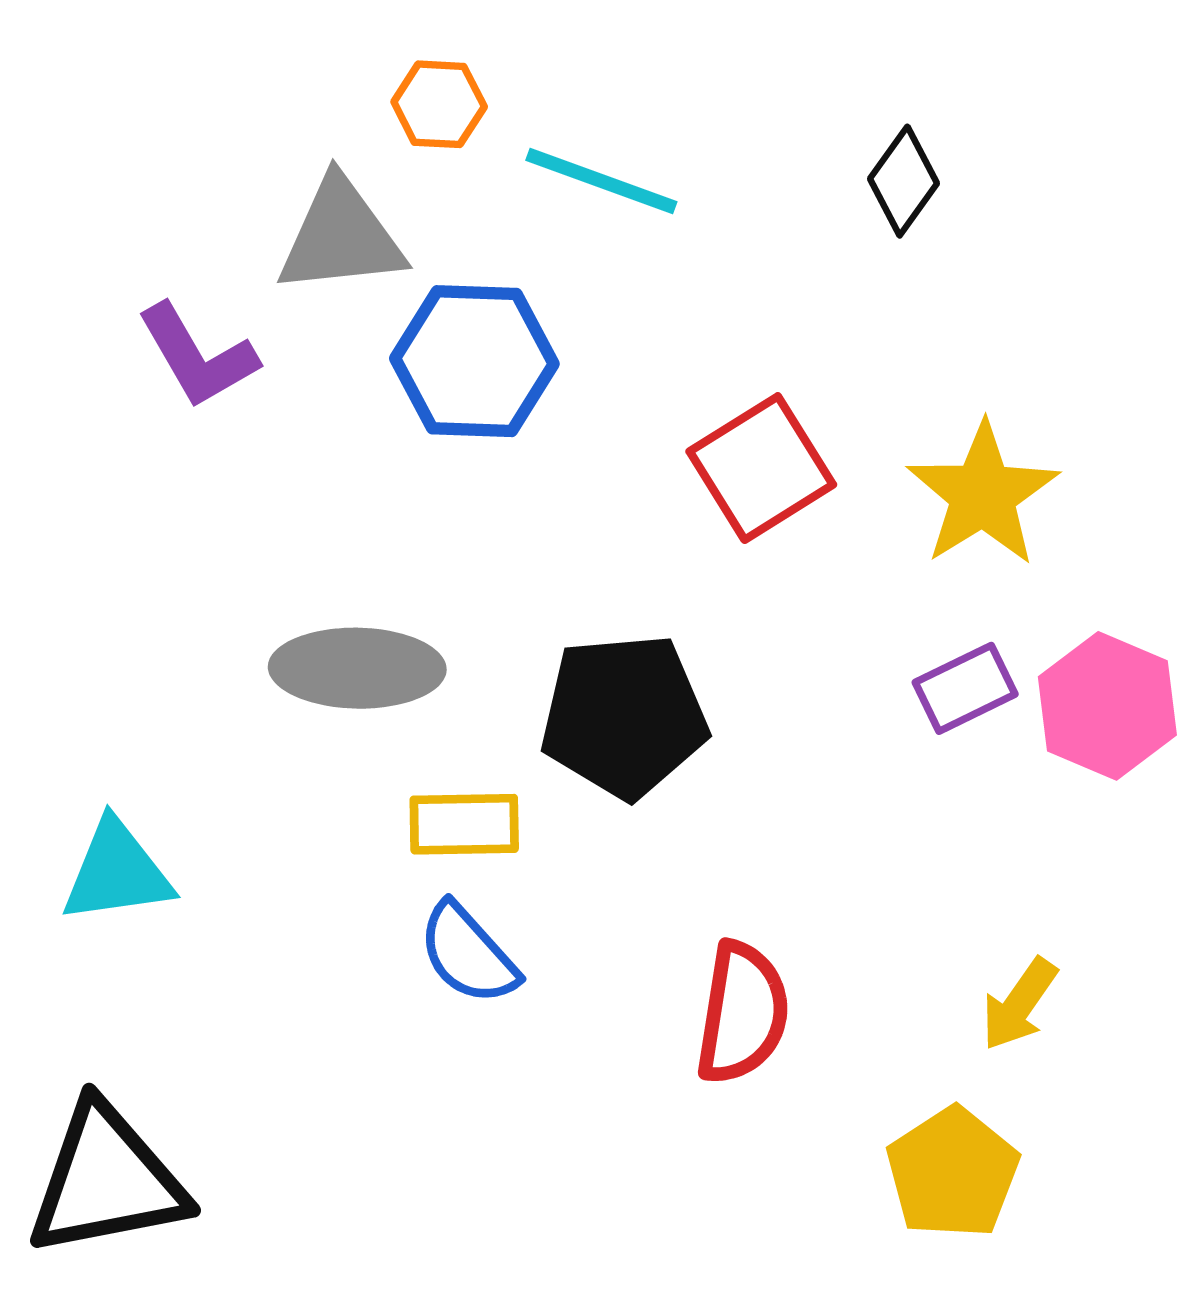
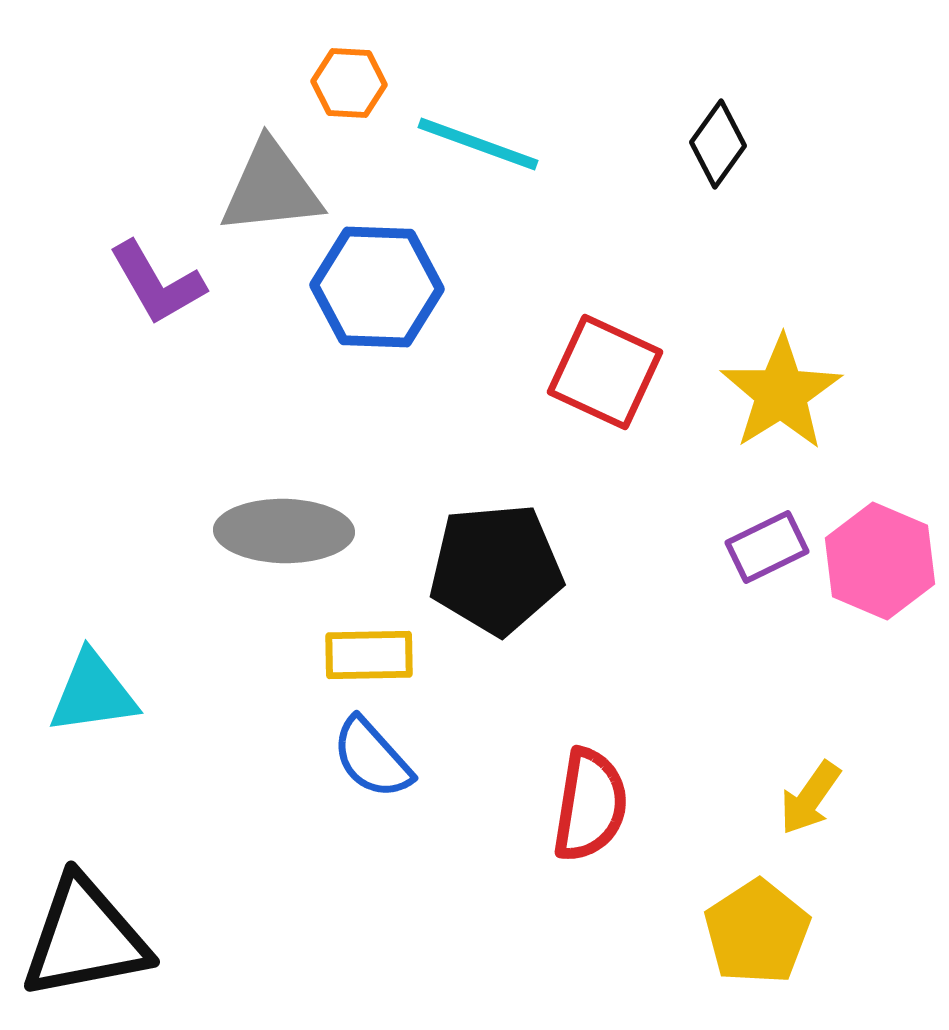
red square: (761, 468) -> (605, 372), turned -33

